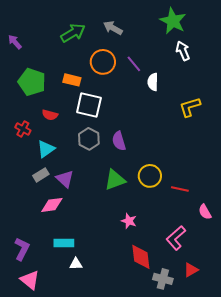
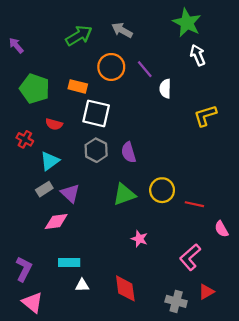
red diamond: (141, 257) -> (125, 288), moved

